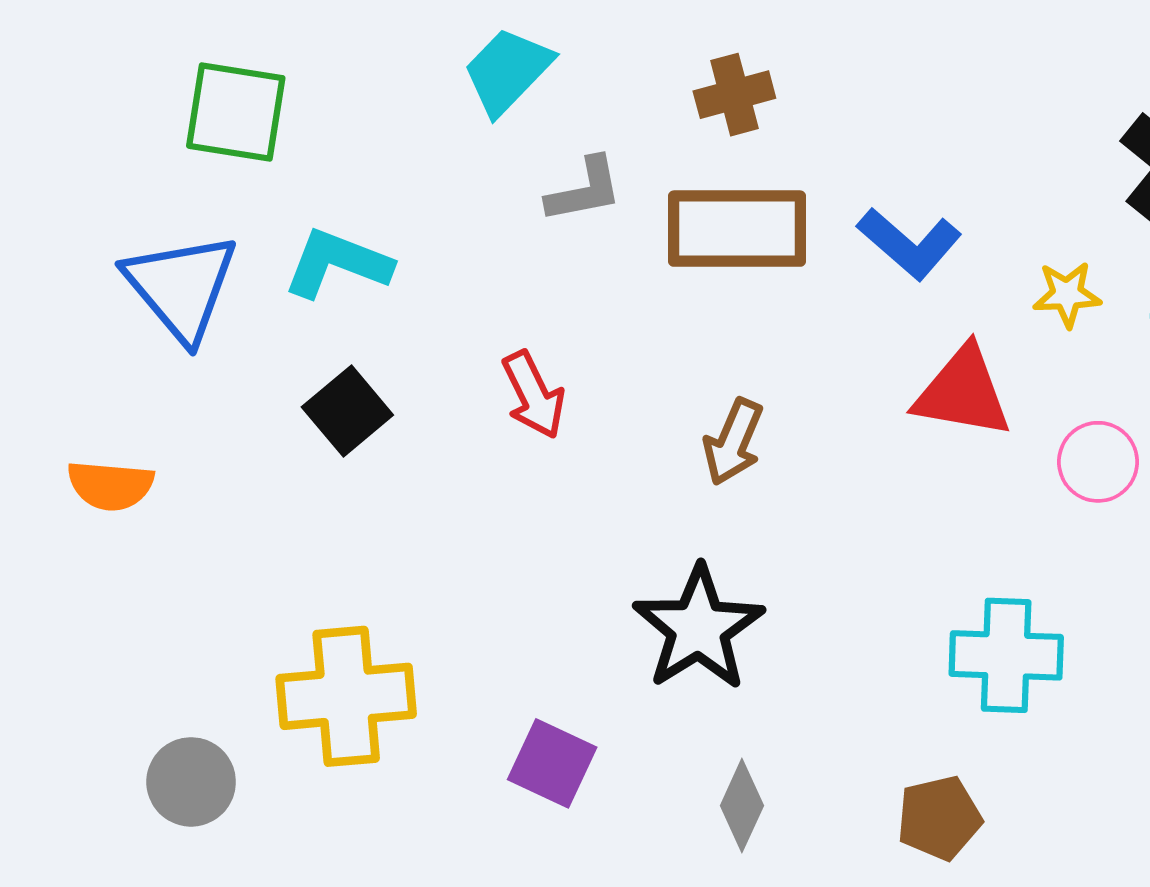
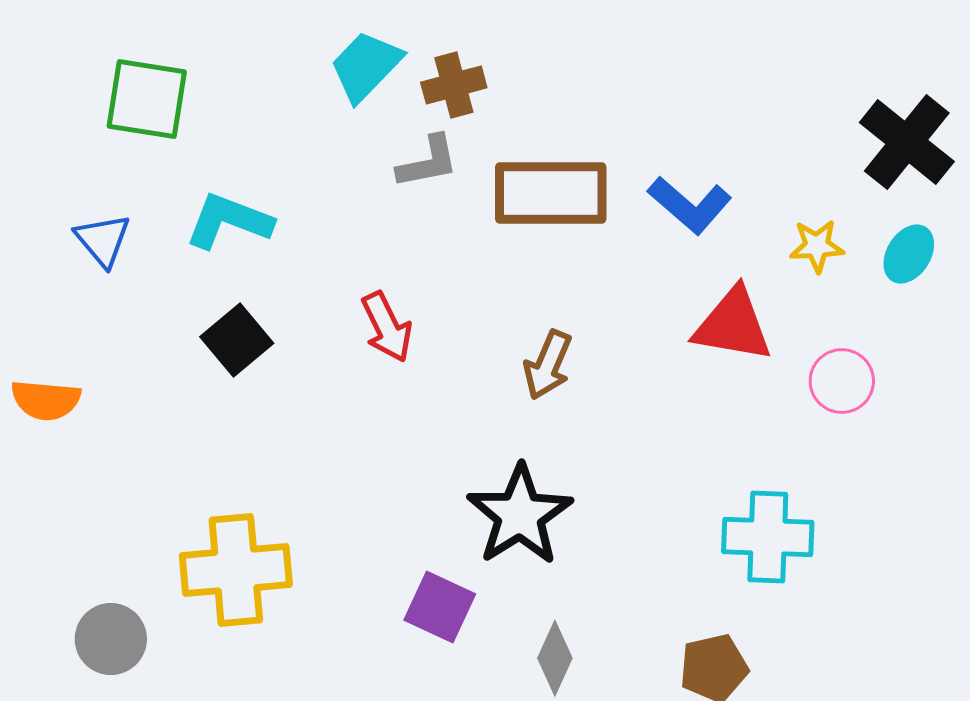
brown cross: (734, 95) -> (454, 85), moved
blue triangle: (181, 287) -> (103, 240), size x0.6
purple square: (552, 763) -> (440, 607), moved

